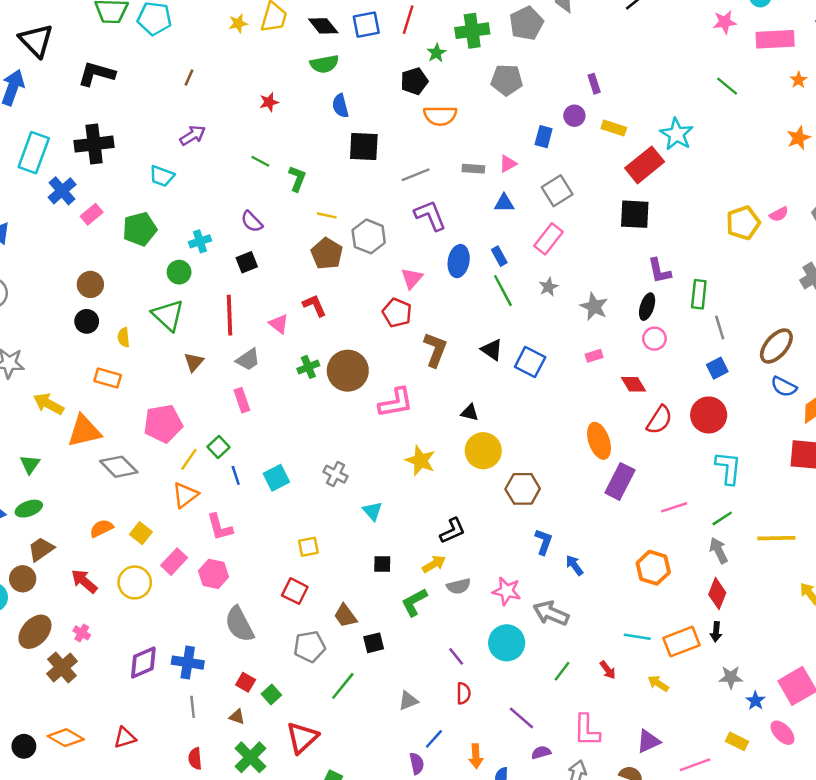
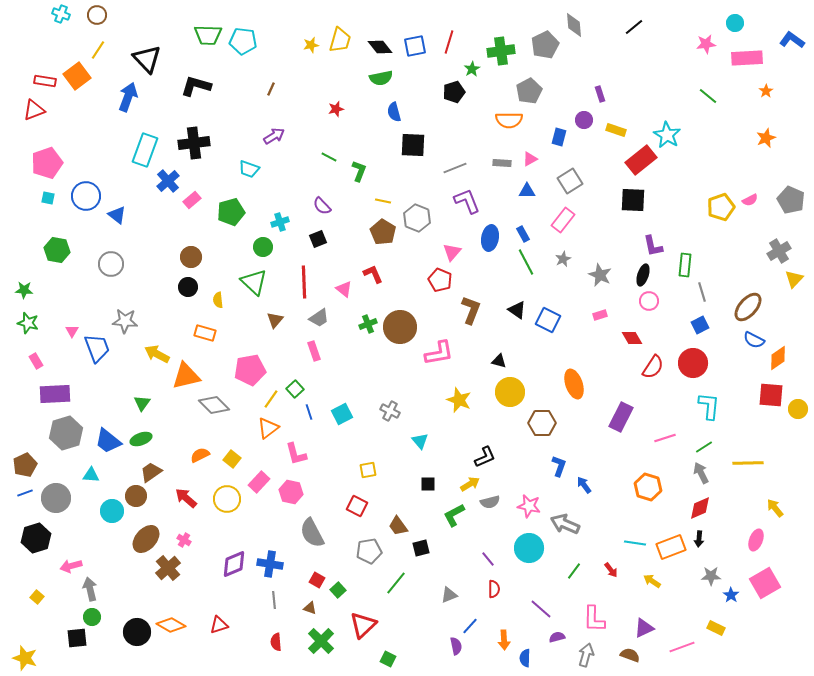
gray pentagon: (507, 80) -> (529, 91), turned -30
orange semicircle: (440, 116) -> (509, 120), moved
orange ellipse: (599, 441) -> (574, 384), moved
red diamond: (717, 594) -> (700, 508), turned 45
pink ellipse: (783, 733) -> (756, 540), moved, turned 65
black circle: (24, 746) -> (137, 632), size x1.4

